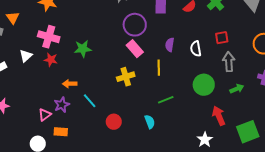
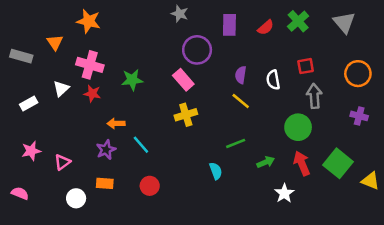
orange triangle: (13, 18) -> (55, 42), moved
pink rectangle: (135, 49) -> (183, 80), moved
yellow line: (159, 68) -> (241, 101), moved, turned -49
green circle: (204, 85) -> (298, 127), moved
green arrow: (237, 89) -> (266, 162), moved
pink triangle: (45, 115) -> (62, 162), moved
red circle: (114, 122) -> (150, 186), moved
green square: (248, 132) -> (338, 163), moved, turned -30

